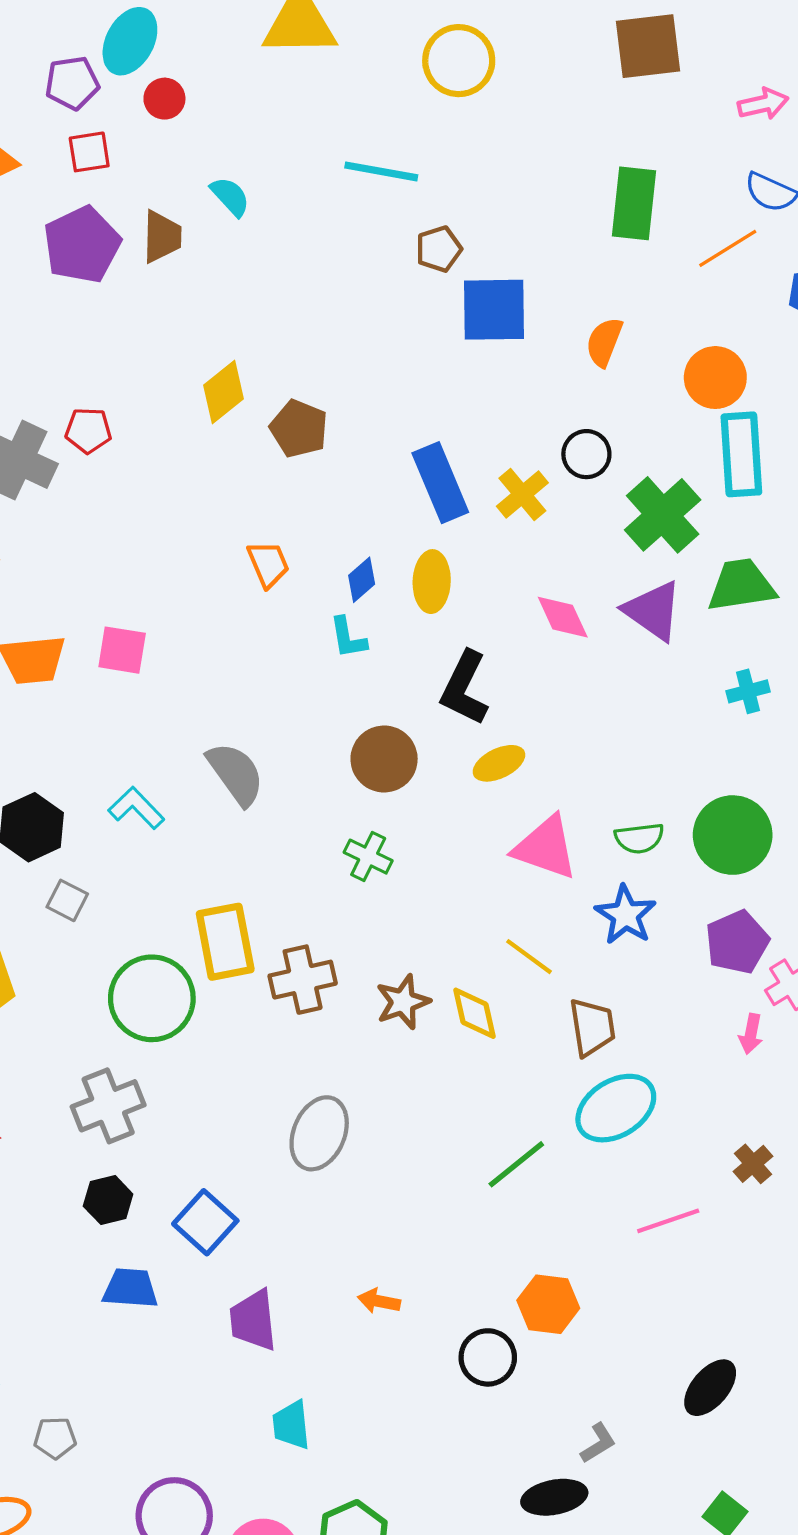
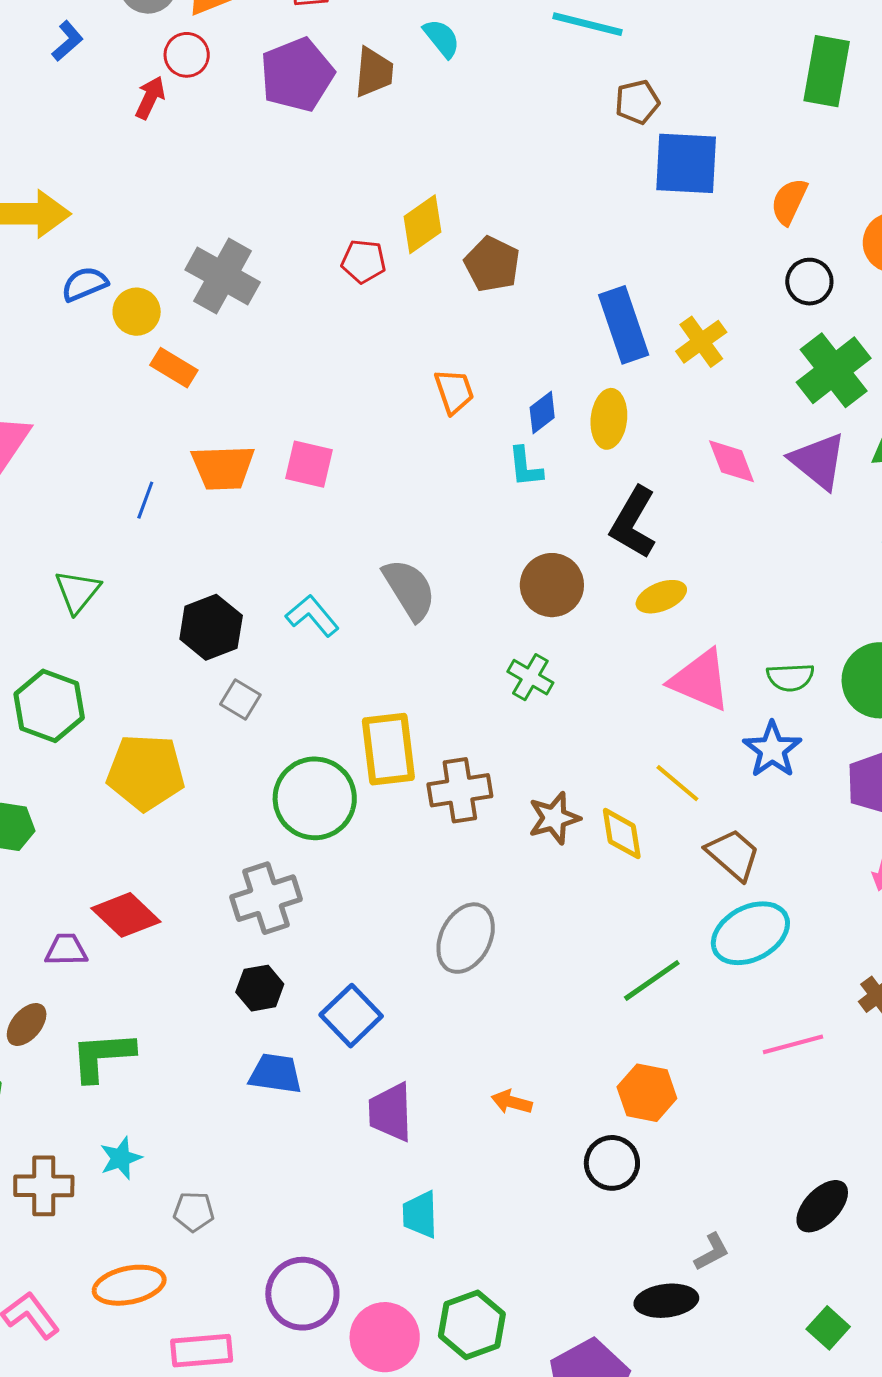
red pentagon: (88, 430) -> (363, 261), moved
black circle: (586, 454) -> (809, 282), moved
brown trapezoid: (592, 1027) -> (733, 855), turned -44
orange hexagon: (548, 1304) -> (647, 1093), moved

